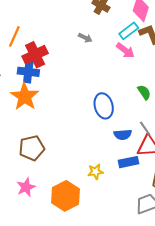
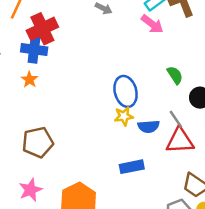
orange star: (25, 97) -> (29, 80), size x0.5
blue rectangle: (129, 162) -> (132, 167), moved
yellow star: (96, 172) -> (124, 116), moved

